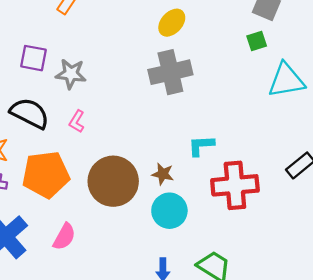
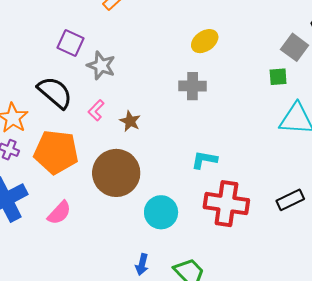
gray cross: (170, 72) -> (193, 86), size x0.7
brown star: (163, 174) -> (130, 121), moved

